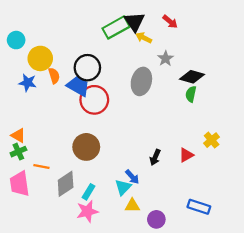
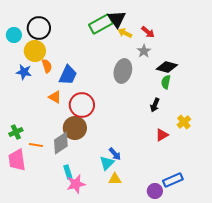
red arrow: (170, 22) -> (148, 32), moved
black circle: (87, 68) -> (39, 28), moved
blue trapezoid: (78, 86) -> (68, 75), turned 85
red circle: (94, 100) -> (82, 105), moved
orange triangle: (18, 135) -> (55, 97), moved
black arrow: (155, 157) -> (155, 105), moved
gray diamond: (66, 184) -> (61, 143), moved
cyan rectangle: (89, 192) -> (68, 172), moved, turned -48
blue rectangle: (199, 207) -> (173, 180), turned -42
purple circle: (156, 219) -> (155, 191), moved

